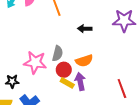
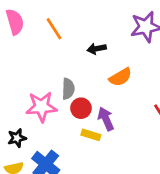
orange semicircle: (84, 61) -> (120, 77), moved
yellow rectangle: (67, 83) -> (91, 135), moved

